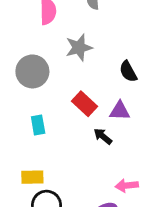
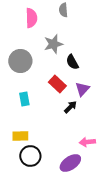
black semicircle: (128, 71) -> (72, 62), moved
purple triangle: (120, 111) -> (82, 89), turned -49
black arrow: (103, 136) -> (70, 107), turned 96

